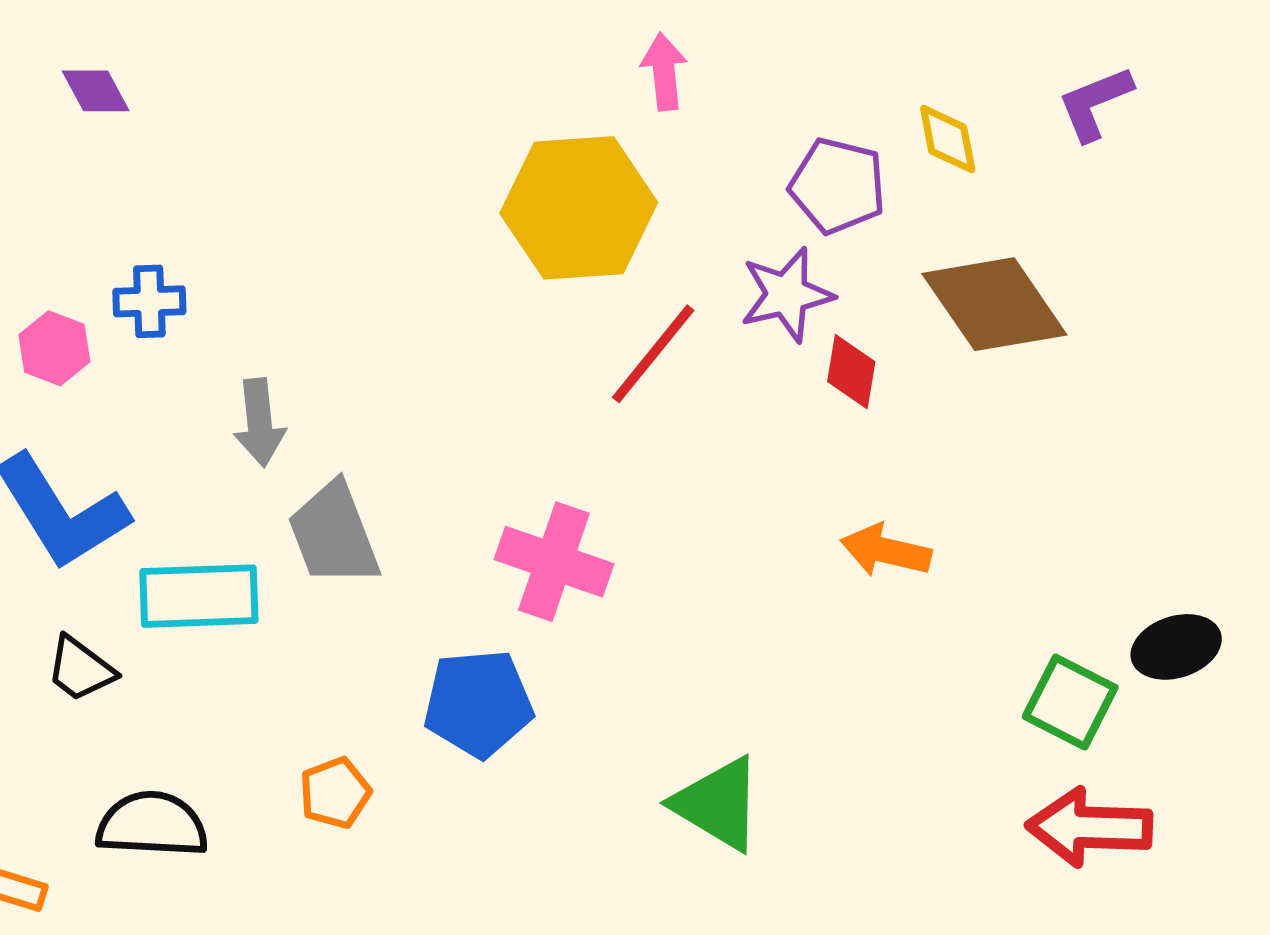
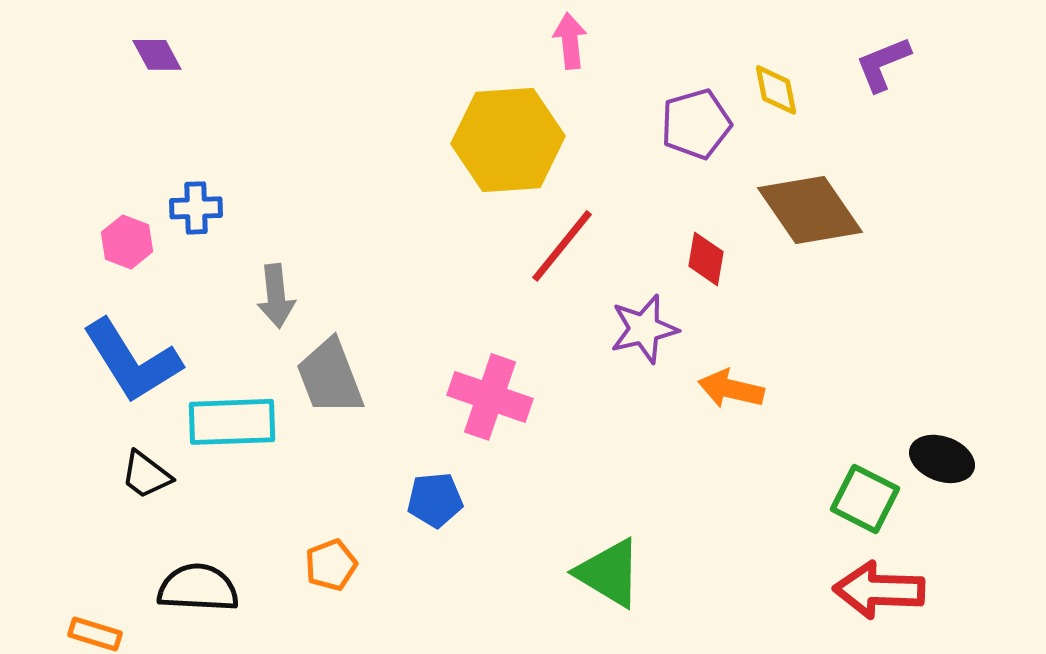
purple pentagon: (838, 186) -> (696, 124), turned -30
purple star: (787, 295) -> (644, 329), moved
black ellipse: (1176, 647) -> (942, 459), turned 38
blue pentagon: (478, 703) -> (435, 500), size x0.7

